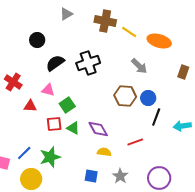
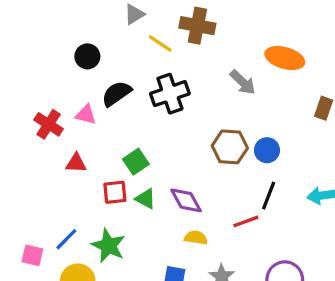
yellow line: (129, 32) -> (160, 43), moved
gray arrow: (139, 66) -> (243, 82), moved
pink triangle: (48, 90) -> (86, 115), moved
black line: (156, 117) -> (269, 196), moved
green star: (50, 157) -> (108, 246), turned -30

